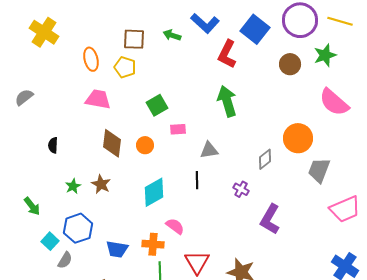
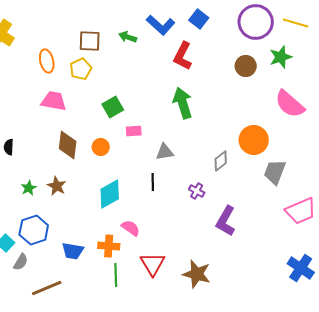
blue square: (255, 29) -> (199, 19), moved, size x0.7
yellow pentagon: (125, 67) -> (81, 69), turned 30

